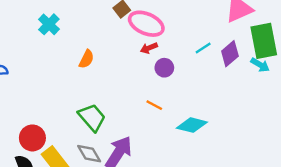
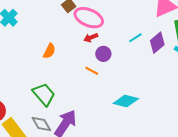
orange semicircle: (87, 59) -> (49, 51), moved
orange line: (154, 105) -> (92, 71), moved

